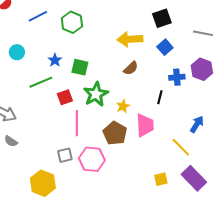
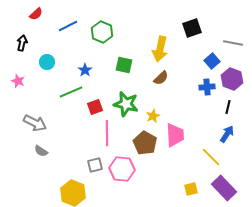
yellow arrow: (130, 39) -> (160, 49), turned -75
blue square: (165, 47) -> (212, 61), moved
green square: (80, 67) -> (124, 65), moved
green star: (96, 94) -> (126, 104), turned -30
black line: (160, 97) -> (228, 107), moved

